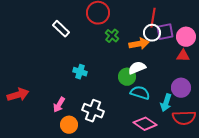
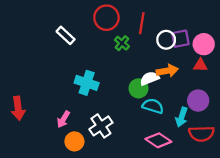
red line: (153, 18) -> (142, 23), moved
orange arrow: (139, 44) -> (167, 71), moved
cyan cross: (80, 72) -> (87, 83), size x1.5
red arrow: (18, 95) -> (18, 108), turned 100
white cross: (93, 111) -> (101, 126), turned 35

